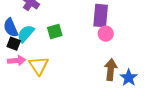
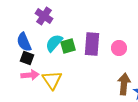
purple rectangle: (101, 16) -> (92, 44), moved
cyan semicircle: (26, 34) -> (54, 43), moved

